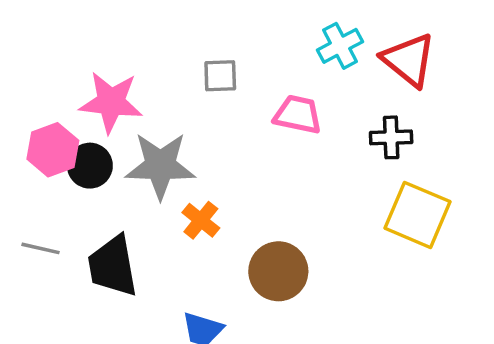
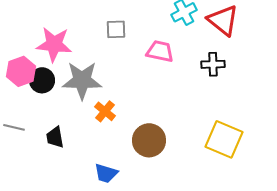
yellow square: (418, 215) -> (224, 139), moved
black trapezoid: (113, 266) -> (55, 137), size x0.6

